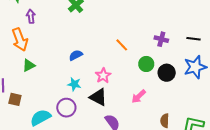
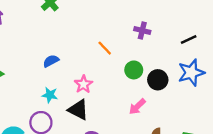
purple cross: (161, 39) -> (142, 31), moved
black line: (193, 39) -> (189, 40), turned -32
pink arrow: (139, 96) -> (137, 107), moved

